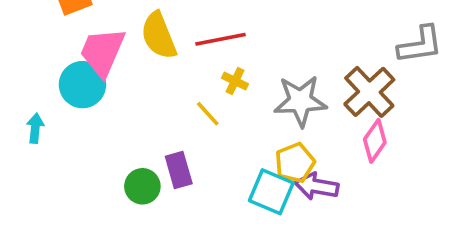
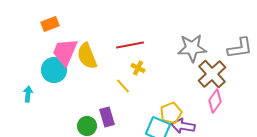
yellow semicircle: (159, 36) -> (87, 56), moved
gray star: (300, 101) -> (192, 48), moved

